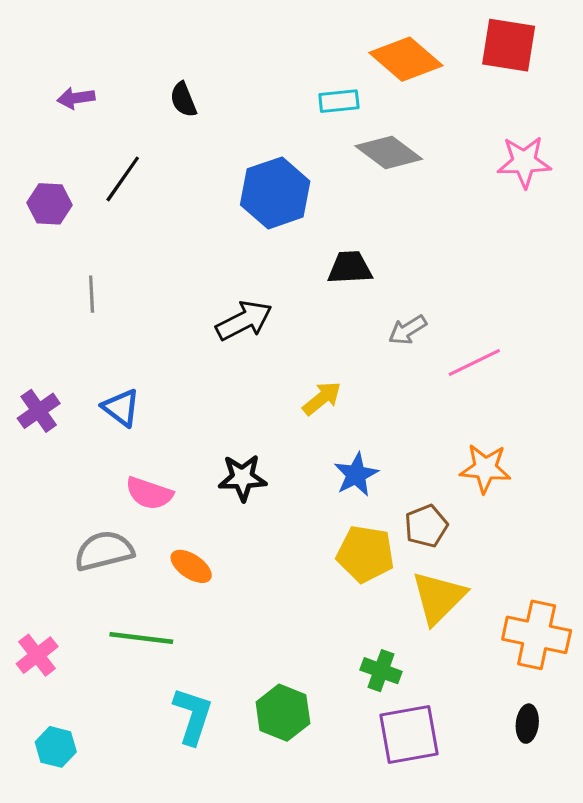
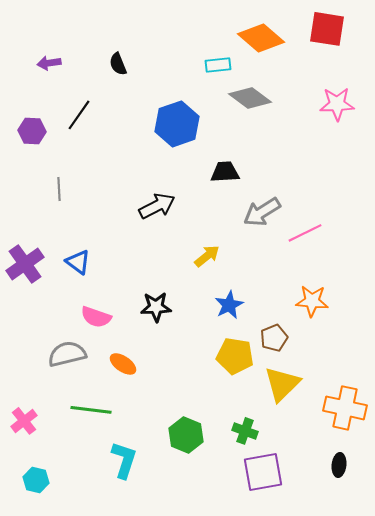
gray arrow: (407, 330) -> (262, 212), size x1.5
purple cross: (39, 411) -> (25, 264), size x1.4
green hexagon: (283, 713) -> (186, 435), moved

